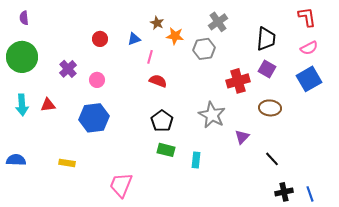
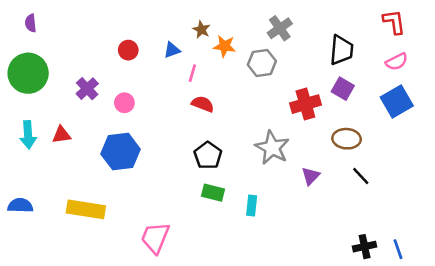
black line: (272, 159) -> (361, 176), moved
yellow rectangle: (67, 163) -> (86, 209), size x1.8

